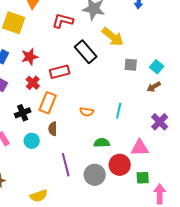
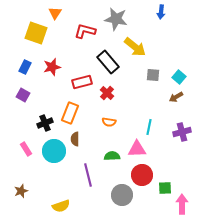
red cross: (33, 83) -> (107, 93), moved
cyan line: (119, 111) -> (149, 127), moved
purple cross: (160, 122) -> (182, 132), turned 30
cyan circle: (32, 141) -> (54, 151), size x1.5
green semicircle: (102, 143) -> (112, 156), moved
pink triangle: (140, 148) -> (137, 149), moved
gray circle: (95, 175) -> (122, 195), moved

